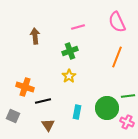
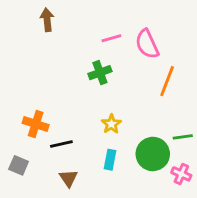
pink semicircle: (117, 22) -> (147, 44), moved
brown arrow: (35, 36) -> (47, 20), moved
yellow star: (69, 76) -> (111, 124), moved

